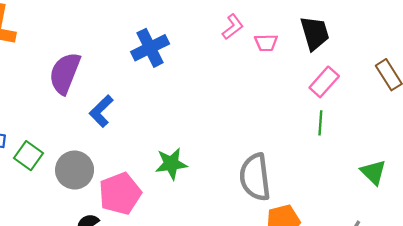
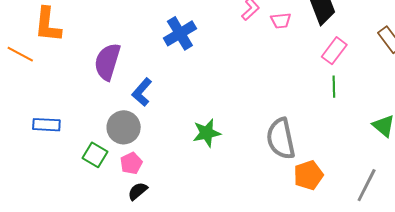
green square: (29, 156) -> (95, 155), moved
gray circle: (75, 170) -> (124, 127), moved
pink pentagon: (120, 194) -> (131, 163), moved, size x0.6

